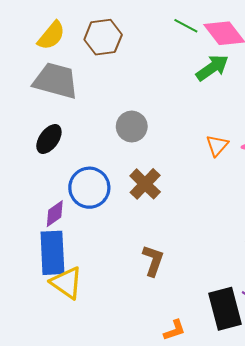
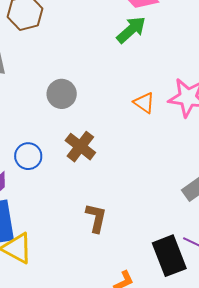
orange triangle: (217, 146) -> (144, 103), turned -30
blue circle: (89, 188) -> (28, 156), size x0.7

